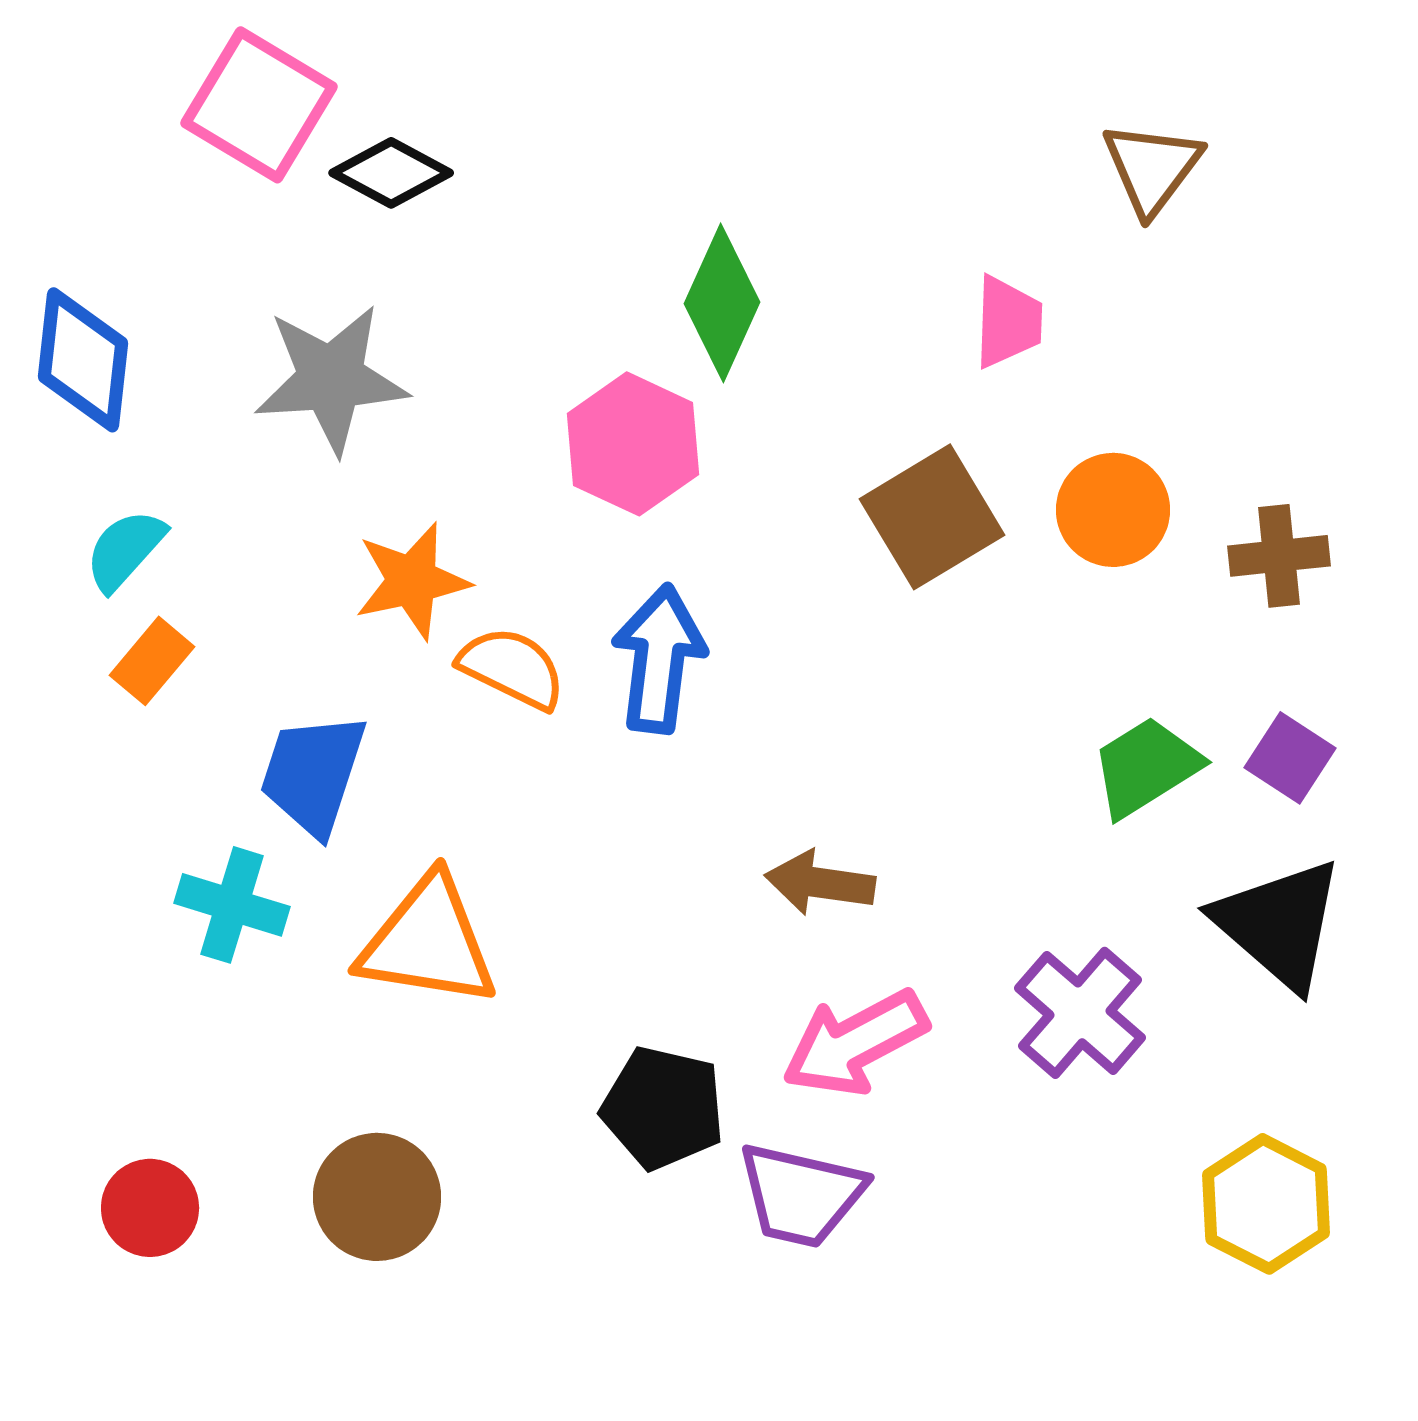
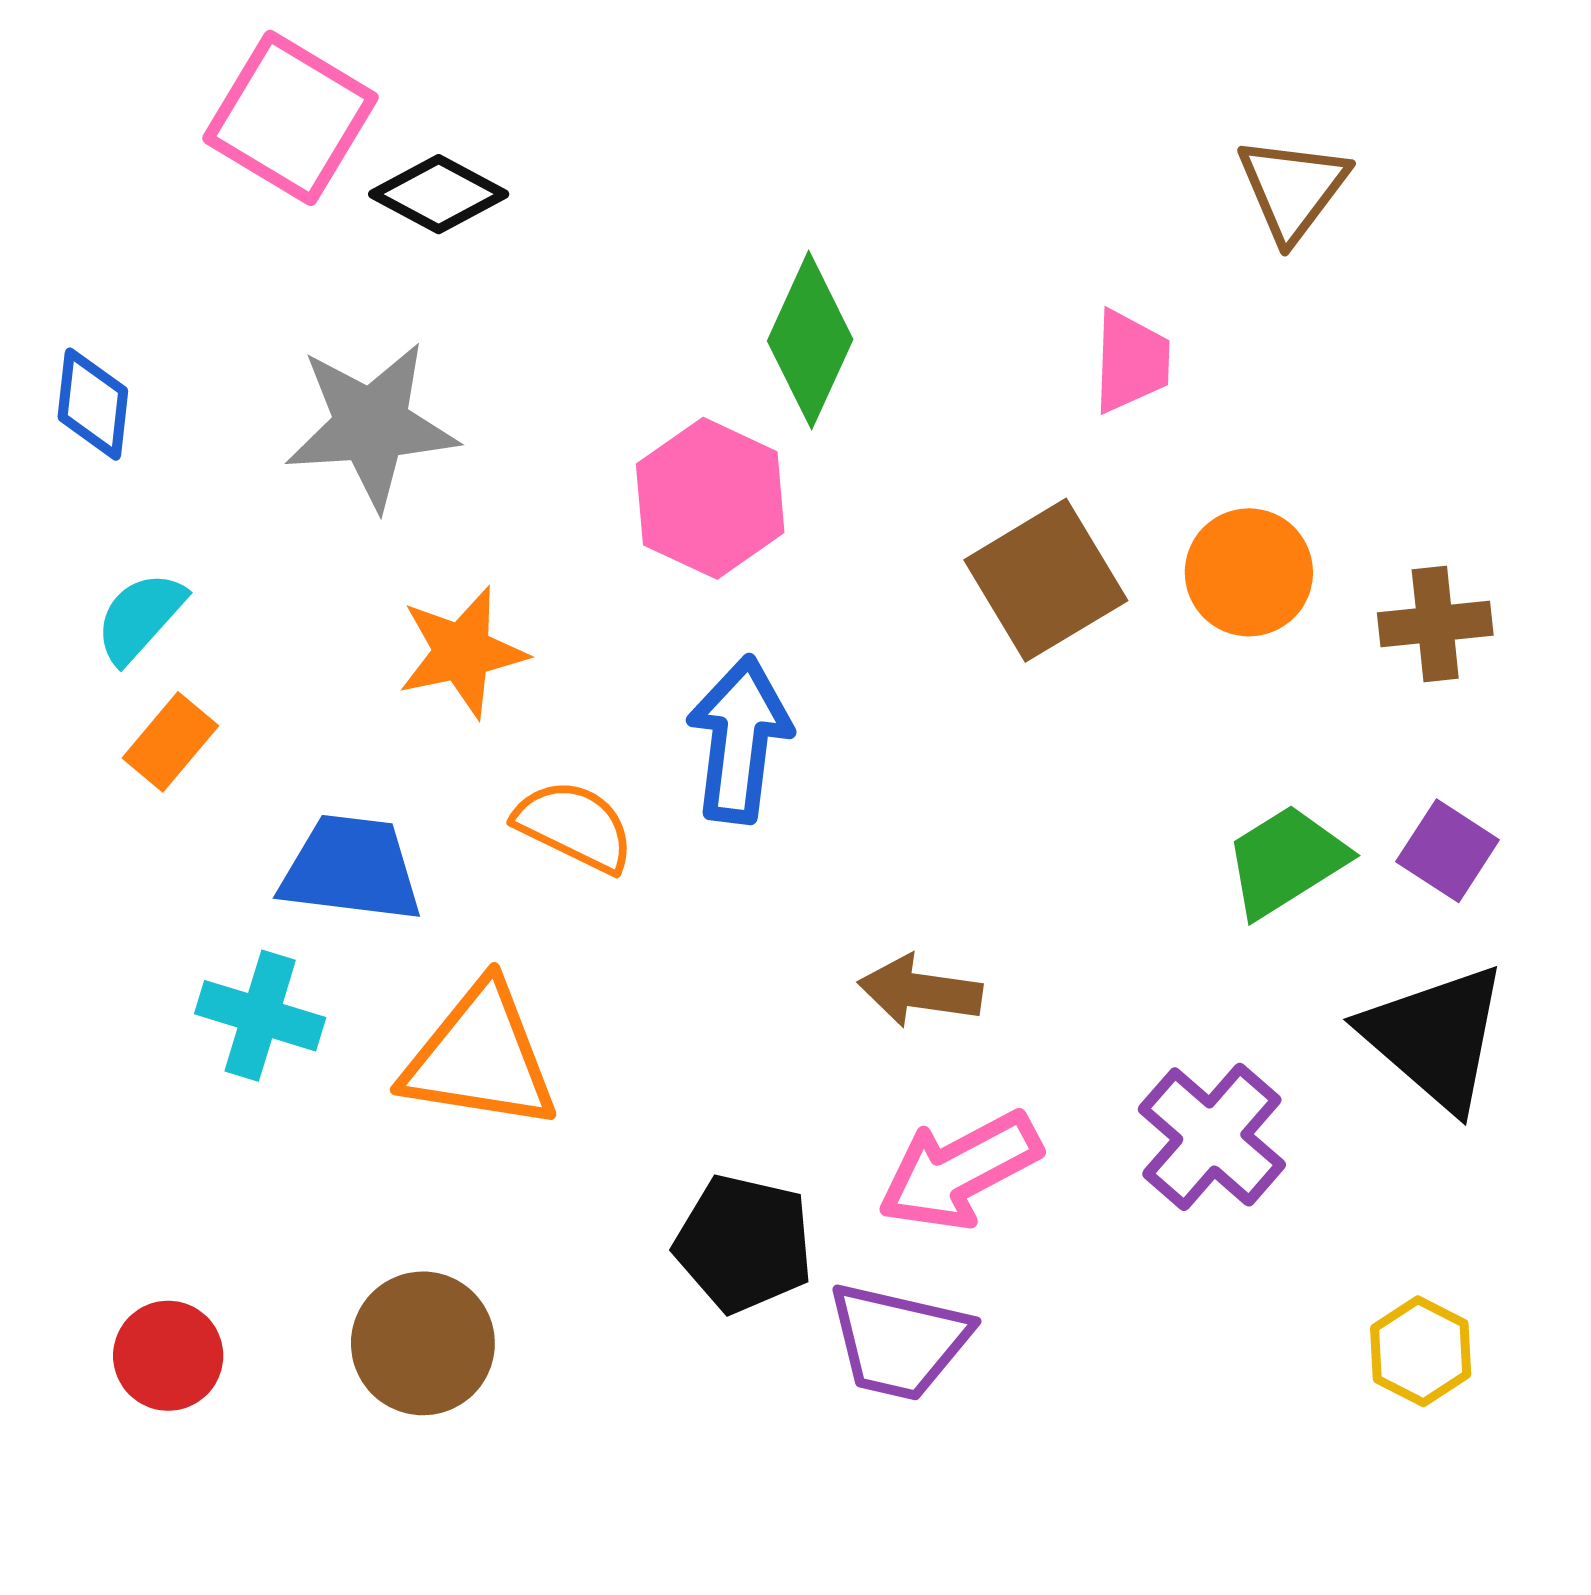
blue diamond: (83, 360) -> (93, 404), size x0.7
orange semicircle: (512, 668) -> (574, 826), moved
blue trapezoid: (313, 774) -> (351, 869), turned 79
yellow hexagon: (1266, 1204) -> (1421, 1351), size x0.7

